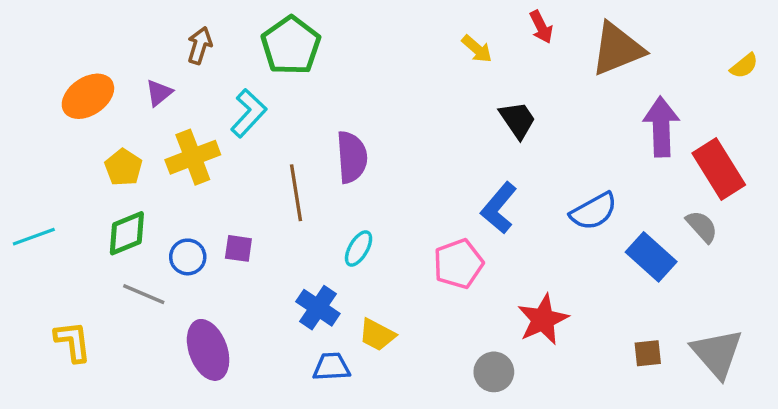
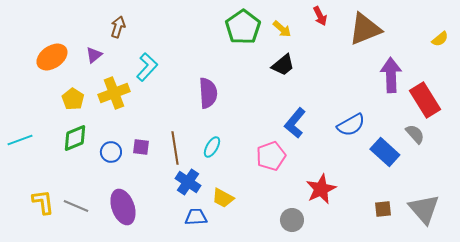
green pentagon: (291, 46) -> (243, 27), moved
black trapezoid: (518, 120) -> (283, 65), moved, turned 85
brown line: (296, 193) -> (175, 148), moved
gray line: (144, 294) -> (76, 206), moved

